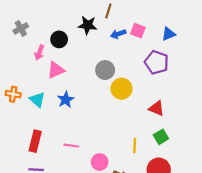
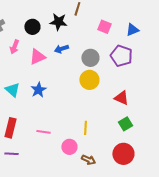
blue arrow: (118, 34) -> (61, 49), moved
black circle: (59, 39) -> (32, 27), moved
pink triangle: (56, 70) -> (37, 57), moved
gray circle: (105, 70) -> (90, 58), moved
yellow line: (135, 146) -> (85, 128), moved

